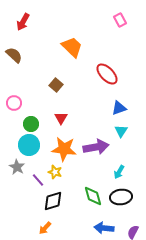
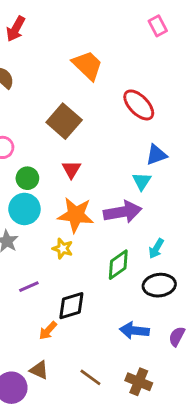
brown square: (56, 85) -> (64, 121), size x1.6
cyan triangle: (121, 131) -> (142, 181), moved
purple line: (38, 180) -> (29, 287), moved, turned -72
green diamond: (93, 196) -> (118, 265), moved, turned 70
black diamond: (53, 201) -> (71, 306), moved

